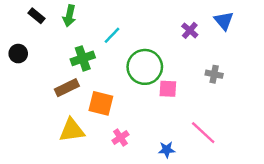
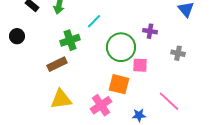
purple cross: (190, 30) -> (150, 31), moved, turned -32
orange square: (101, 103) -> (119, 84), moved
pink cross: (120, 137) -> (101, 105), size x1.5

